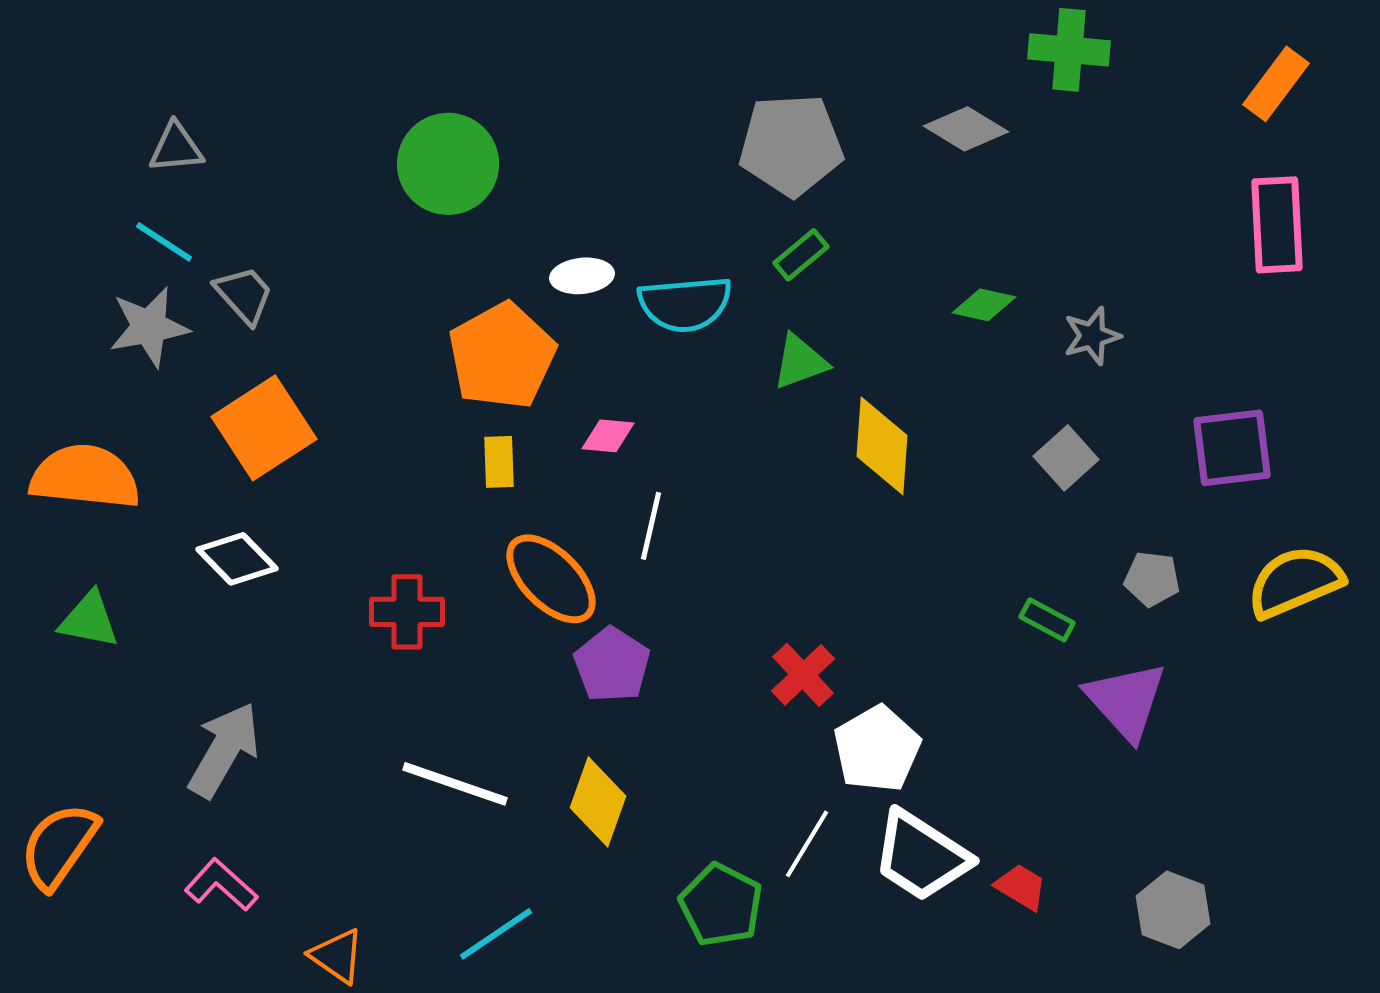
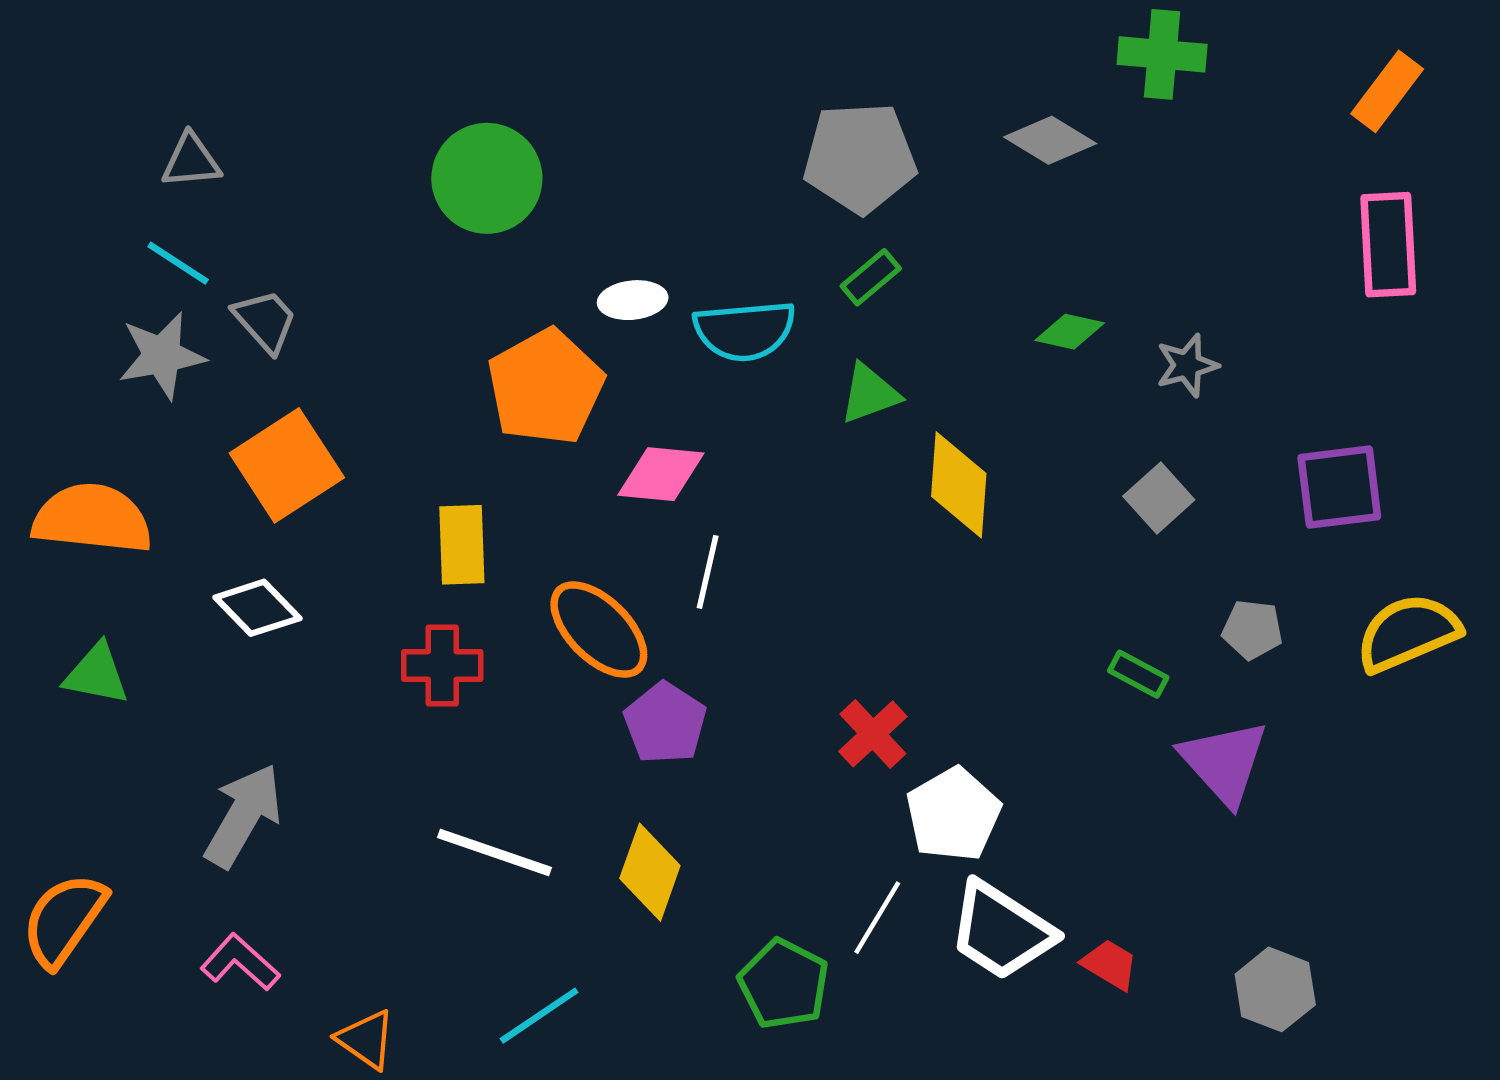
pink diamond: (608, 436) -> (661, 474), size x1.5
yellow rectangle: (499, 462) -> (462, 545), moved, size x1.4

